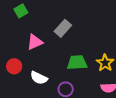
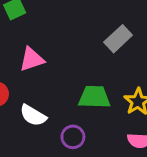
gray rectangle: (63, 28) -> (118, 39), moved

